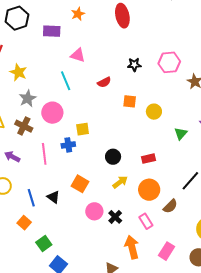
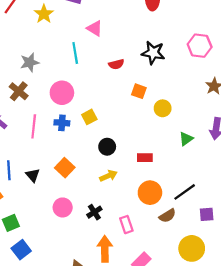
pink hexagon: (169, 62) -> (200, 46), moved
black star: (134, 65) -> (153, 53), size x1.5
yellow star: (18, 72) -> (44, 14), moved
pink circle: (52, 113) -> (62, 93), moved
yellow square: (83, 129) -> (89, 117), moved, turned -32
orange circle: (149, 190) -> (150, 193), moved
brown semicircle: (170, 206) -> (167, 216), moved
pink circle: (94, 211) -> (63, 207), moved

